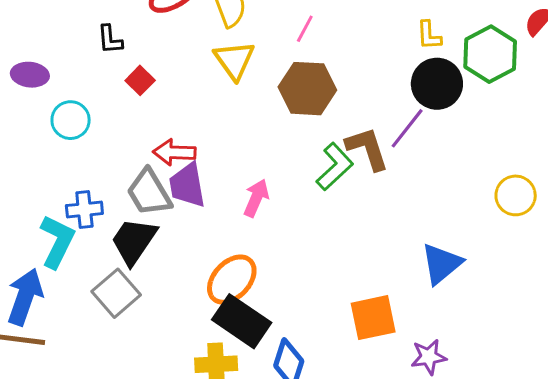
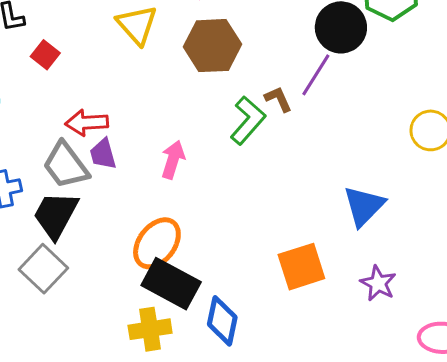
brown L-shape: (367, 149) -> (278, 99), size x0.6
purple trapezoid: (187, 185) -> (103, 154), size x0.7
purple star: (429, 357) -> (378, 283), moved, turned -30

